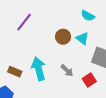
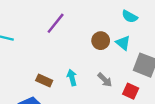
cyan arrow: (39, 69) -> (72, 78), size x0.6
red square: (89, 80) -> (131, 91), turned -32

